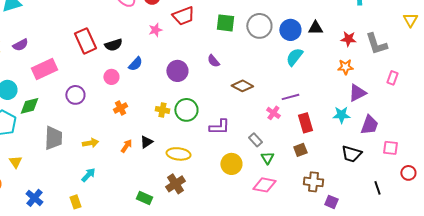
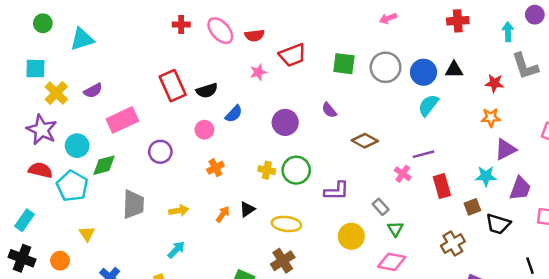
gray L-shape: (376, 44) -> (525, 66), moved
brown square: (300, 150) -> (472, 207), moved
brown cross: (313, 182) -> (453, 244), moved, turned -36

